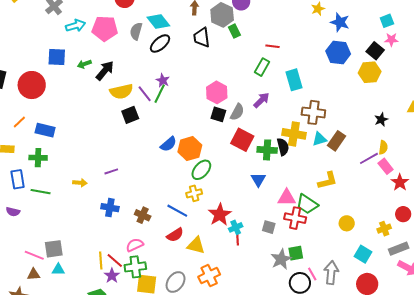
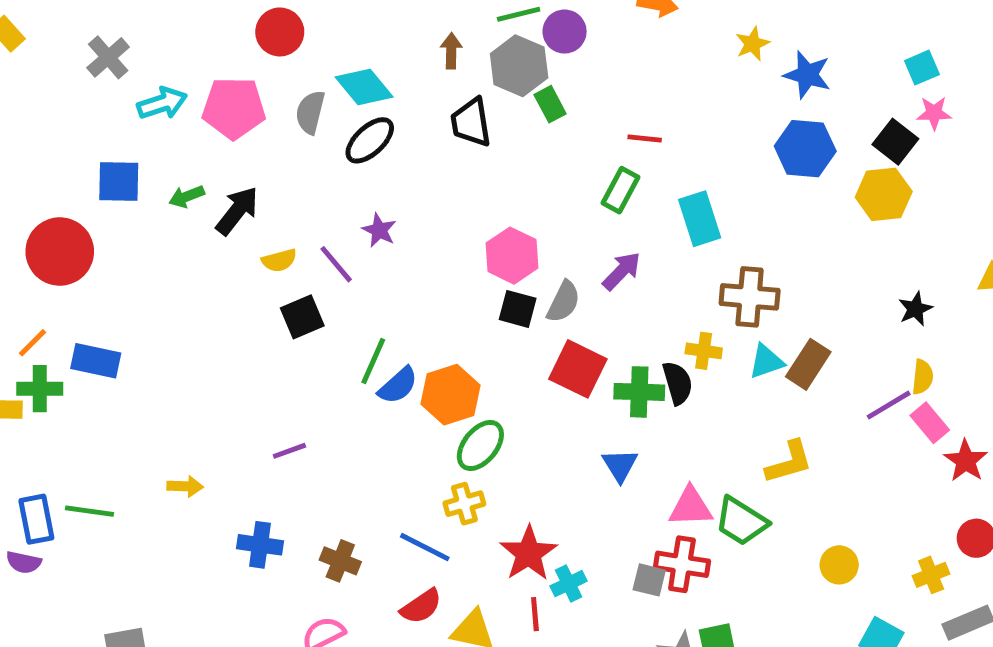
yellow semicircle: (121, 91) -> (279, 260), size x0.6
green line: (160, 94) -> (373, 361), moved
yellow cross: (294, 134) -> (704, 351), size x0.6
green cross: (38, 158) -> (40, 389), moved
purple line: (111, 171) -> (289, 451), moved
blue rectangle: (18, 179) -> (36, 519), moved
red cross: (295, 218) -> (682, 564), moved
red line: (237, 238) -> (535, 614), moved

